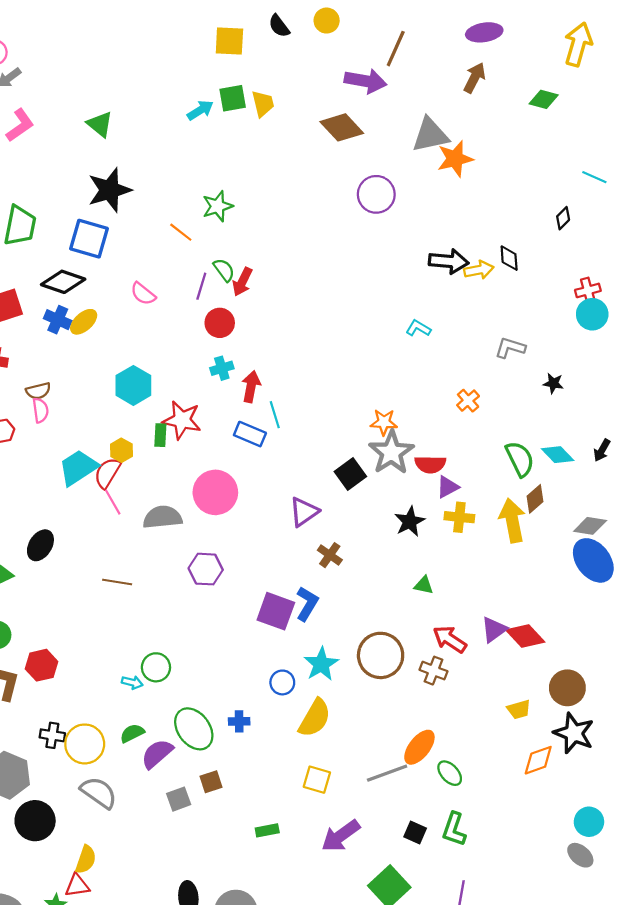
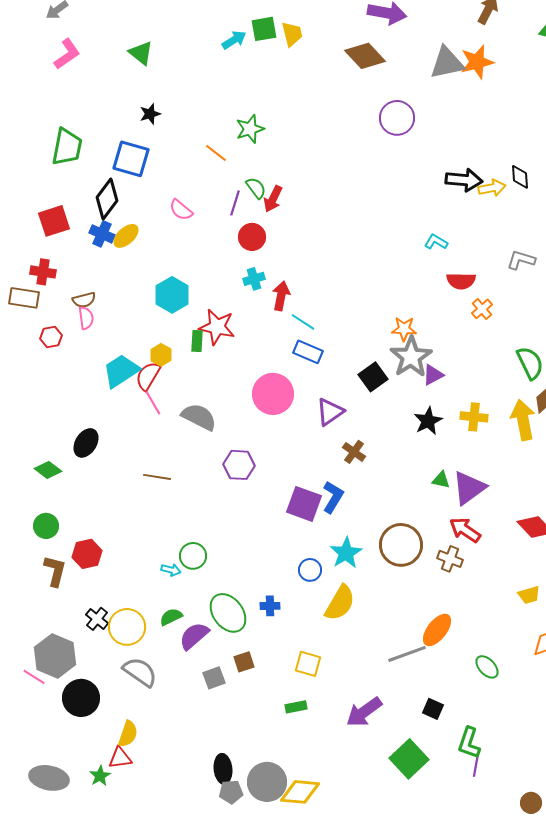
orange star: (455, 159) -> (477, 62), moved
black star: (110, 190) -> (150, 114), size x0.5
black diamond: (63, 282) -> (107, 199), turned -72
cyan line: (275, 415) -> (303, 322), turned -40
blue rectangle: (250, 434) -> (308, 352), moved
red semicircle: (430, 464) -> (461, 281), moved
purple triangle: (448, 487) -> (433, 375), moved
pink circle: (215, 492) -> (273, 394), moved
gray semicircle: (162, 517) -> (199, 417), turned 33
purple triangle: (494, 630) -> (469, 488), moved, size x1.4
black cross: (52, 735) -> (97, 619), turned 30
green ellipse: (450, 773) -> (487, 667), moved
yellow square: (317, 780) -> (308, 664), moved
green L-shape: (454, 829) -> (469, 743), moved

